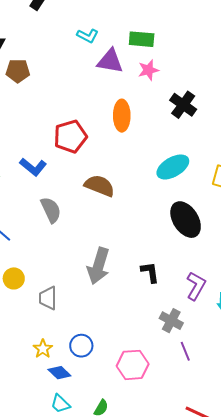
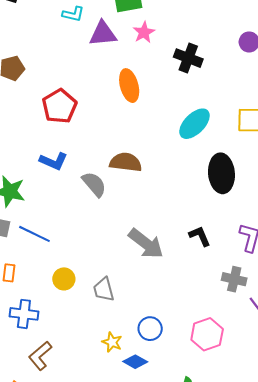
red pentagon: (70, 136) -> (59, 106), moved
gray semicircle: (51, 210) -> (94, 184), moved
black ellipse: (186, 220) -> (221, 173), turned 42
gray arrow: (98, 266) -> (146, 244), turned -54

